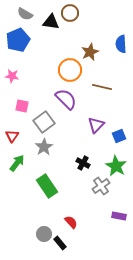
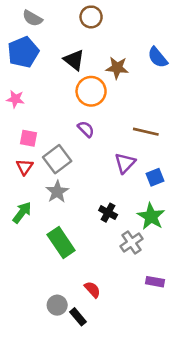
black triangle: (51, 22) -> (74, 60), moved, turned 30
blue semicircle: (121, 44) -> (158, 57), turned -36
brown star: (90, 52) -> (117, 68), turned 30
brown line: (102, 87) -> (146, 132), moved
purple semicircle: (66, 99) -> (86, 129), size x0.6
red triangle: (12, 136) -> (25, 167), moved

